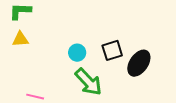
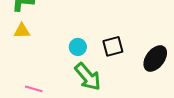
black ellipse: (139, 63) -> (155, 59), moved

